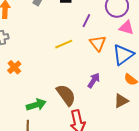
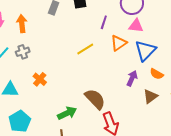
pink triangle: (126, 28) -> (136, 26), moved
orange triangle: (98, 43) -> (119, 43), turned 42
purple arrow: (94, 80) -> (132, 78), moved

